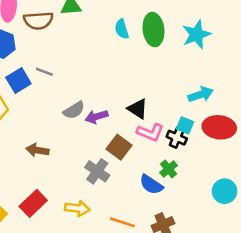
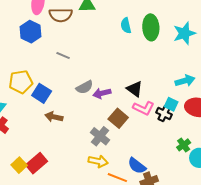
blue square: (18, 80) -> (42, 93), moved, turned -30
green cross: (169, 169) -> (184, 145), moved
blue semicircle: (151, 185) -> (137, 166), moved
red rectangle: (33, 203) -> (36, 163), moved
yellow arrow: (77, 208) -> (98, 161), moved

